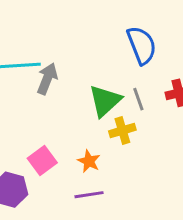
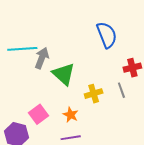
gray line: (138, 99) -> (121, 90), moved
green triangle: (105, 101) -> (64, 74), moved, turned -35

